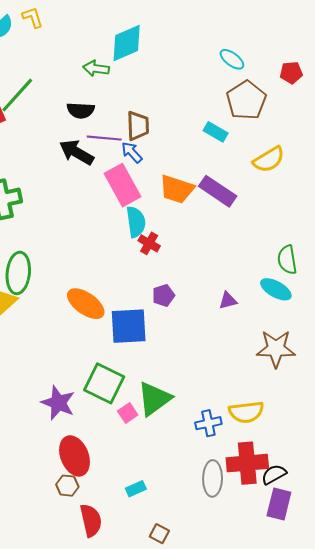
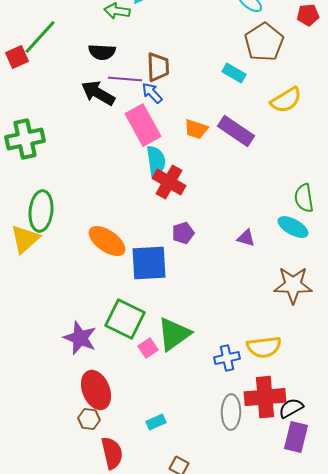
orange trapezoid: (177, 189) -> (196, 129), size x0.7
red cross: (149, 243) -> (169, 182), size x1.5
purple triangle: (228, 301) -> (246, 238), turned 30

